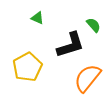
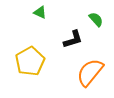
black L-shape: (70, 45) -> (73, 39), size x0.7

